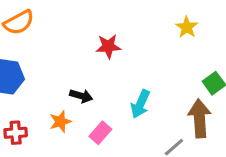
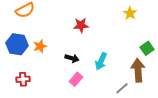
black arrow: (81, 96) -> (72, 58), moved
orange star: (60, 122) -> (40, 46), moved

